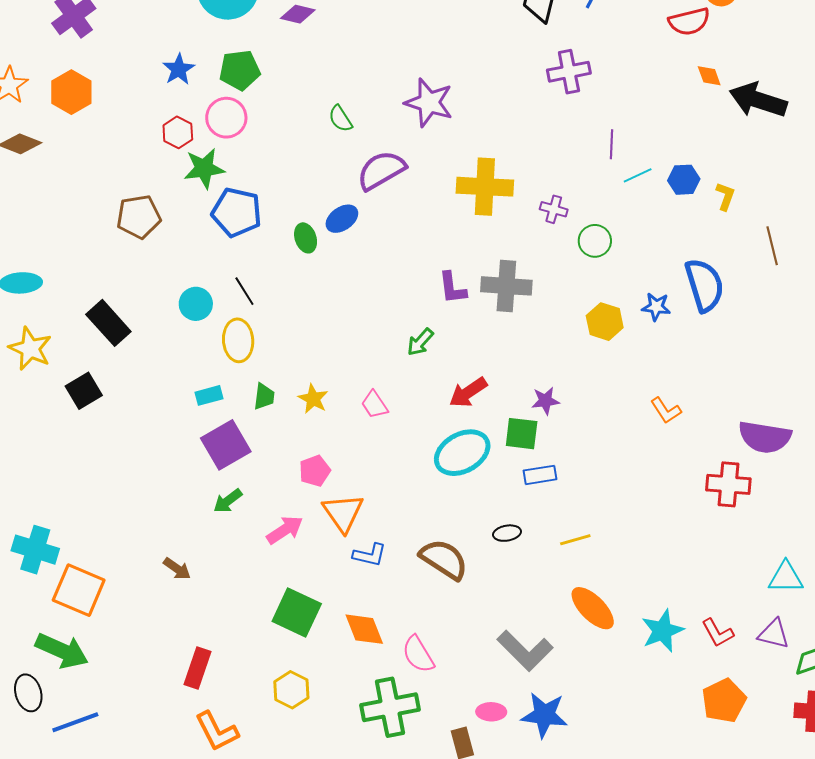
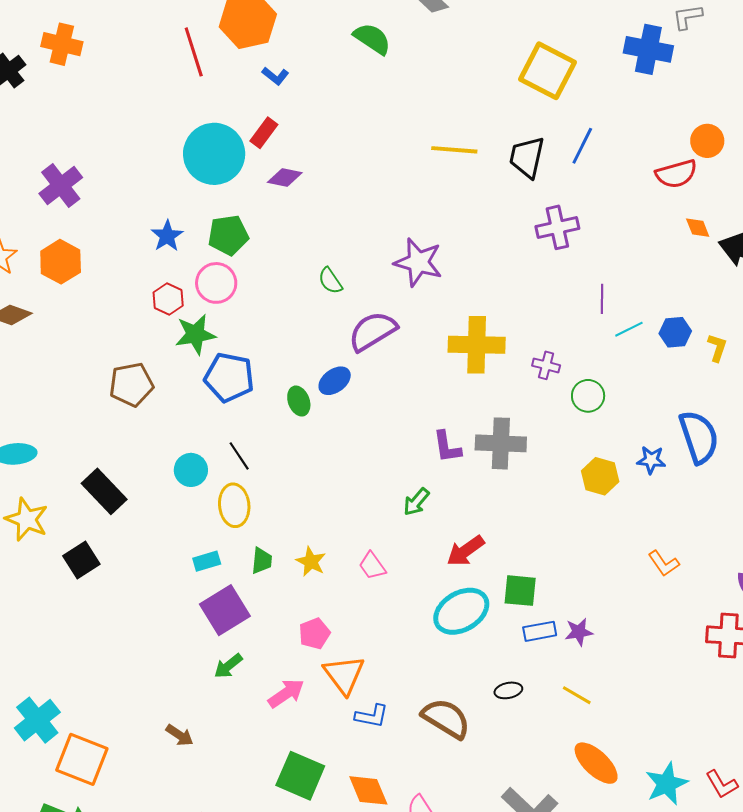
purple star: (545, 401) -> (579, 632), moved
yellow line: (575, 540) -> (577, 695), turned 48
cyan cross: (35, 550) -> (37, 720), turned 36

